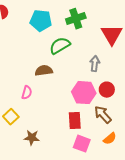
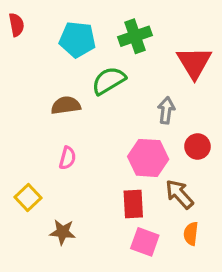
brown semicircle: (44, 71) -> (66, 105), moved
red circle: (107, 90) -> (197, 146), moved
pink semicircle: (27, 93) -> (67, 158), moved
orange semicircle: (110, 139) -> (191, 234), turned 136

